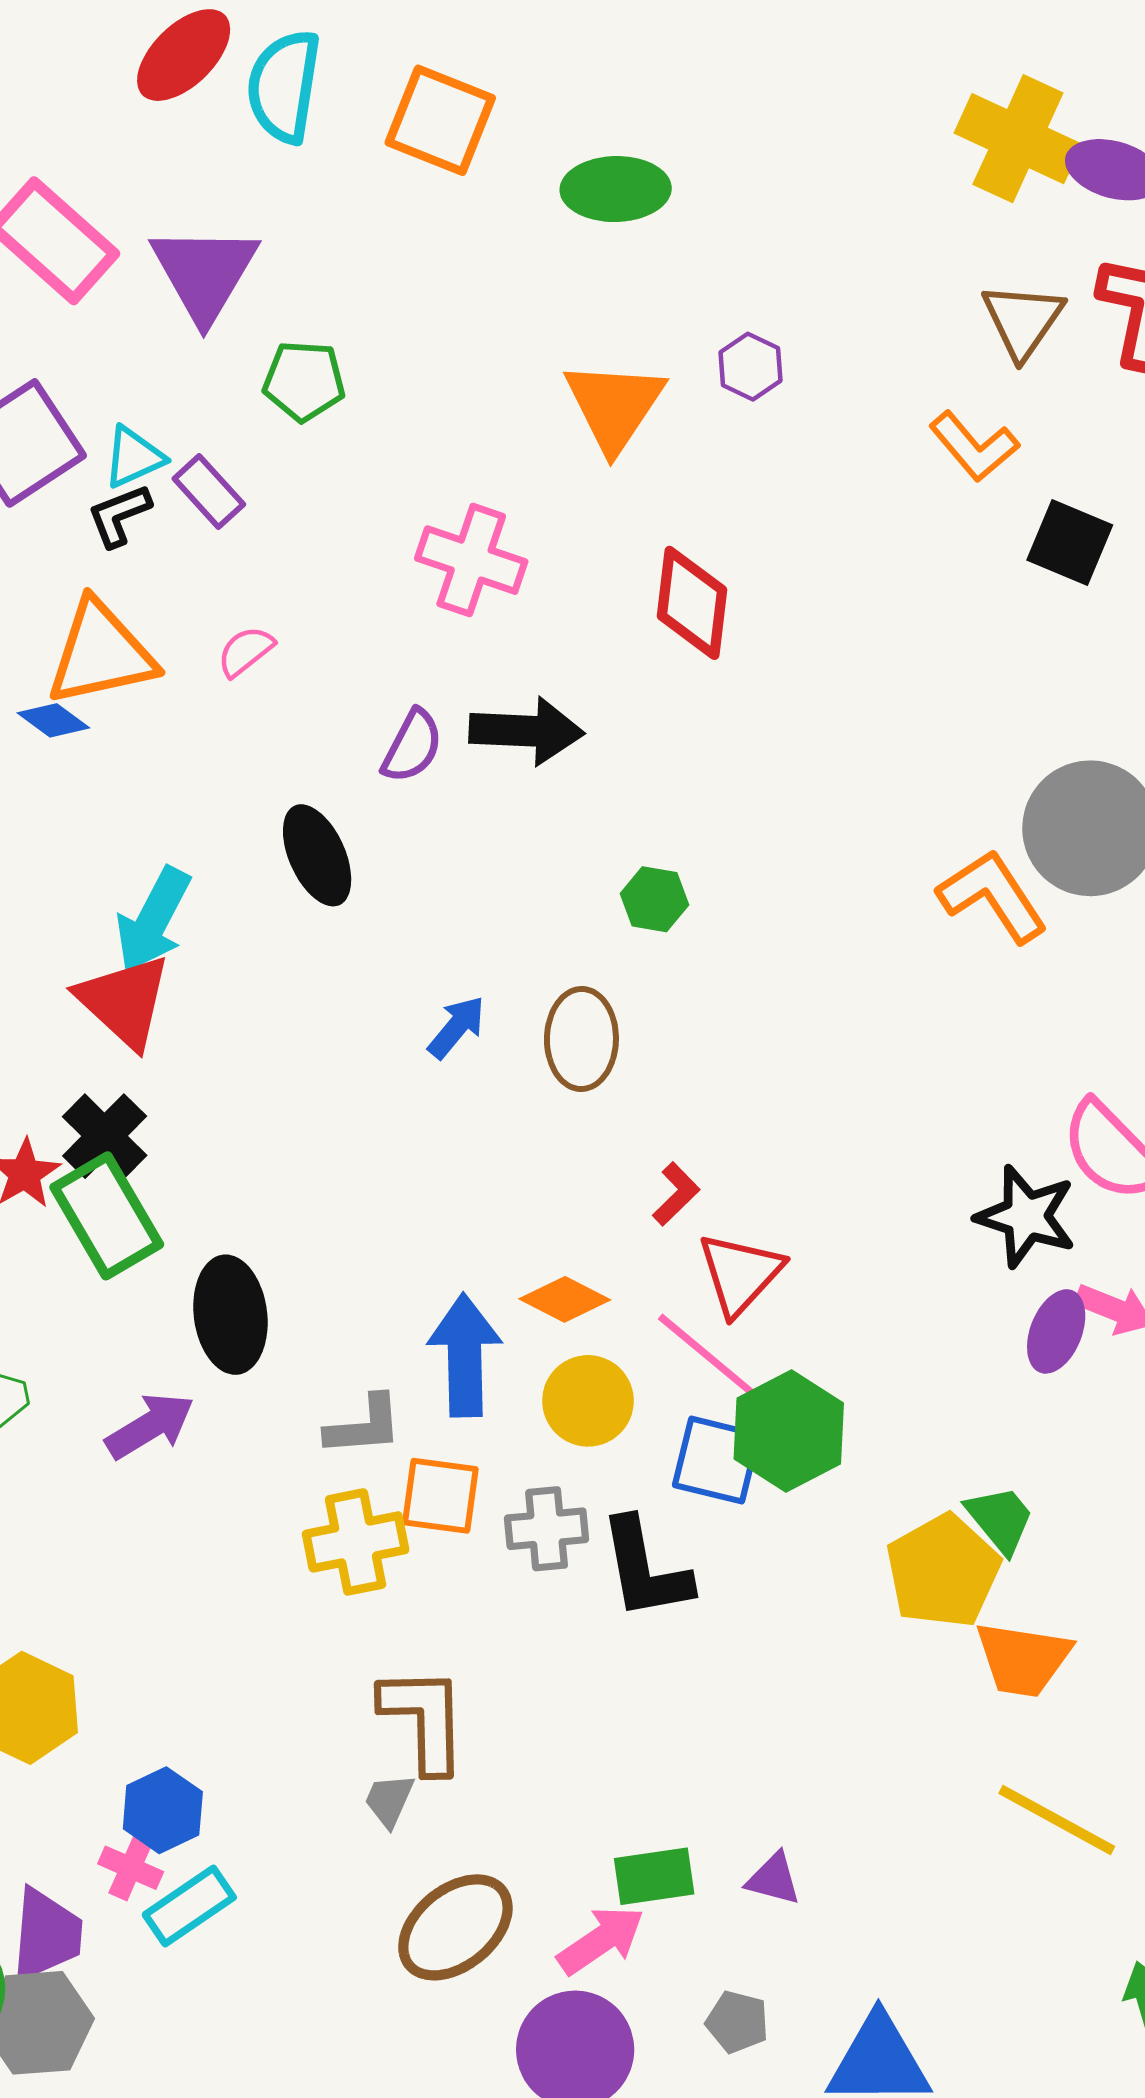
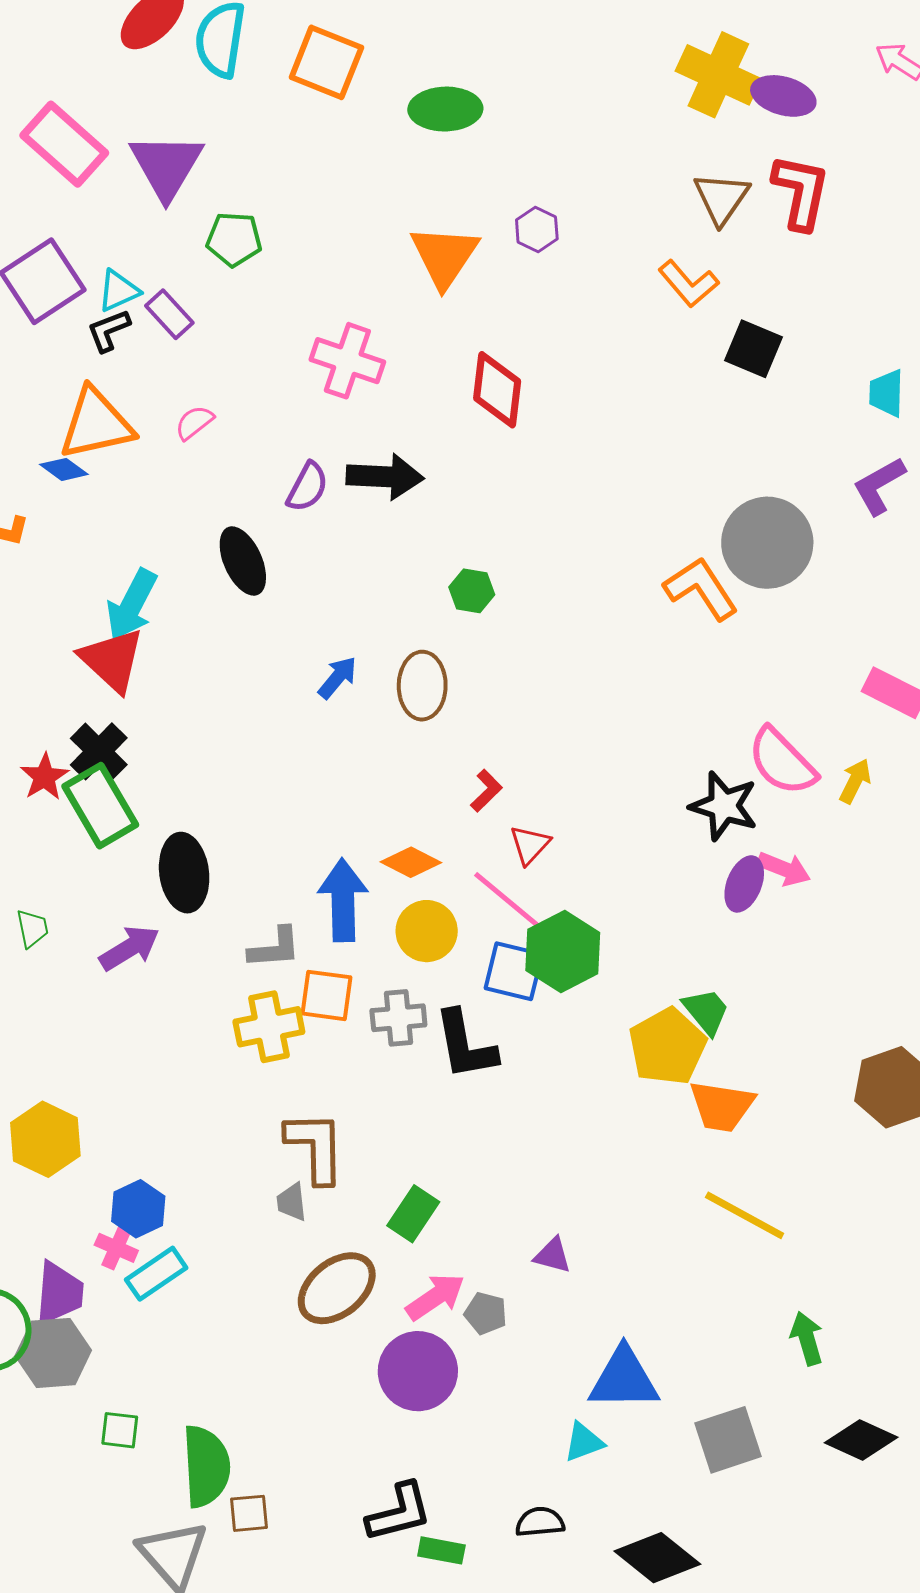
red triangle: (740, 1274) -> (530, 845), size x0.7
gray trapezoid: (389, 1800) -> (292, 1202), turned -30
green rectangle: (654, 1876) -> (413, 1214), moved, turned -48
gray pentagon: (737, 2022) -> (486, 1313), moved

